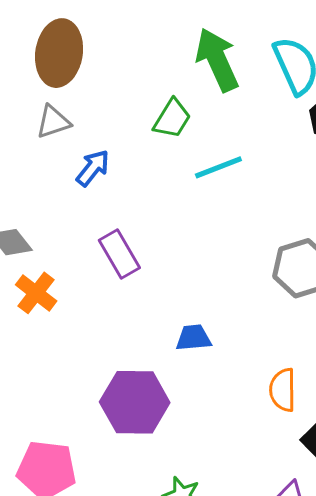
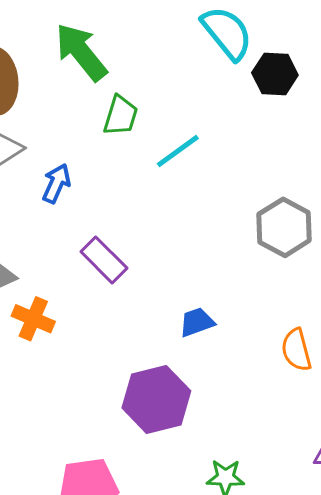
green arrow: (217, 60) -> (81, 52), moved

